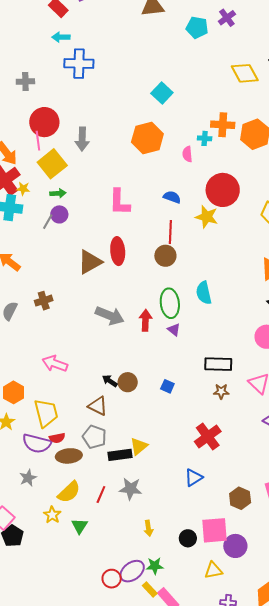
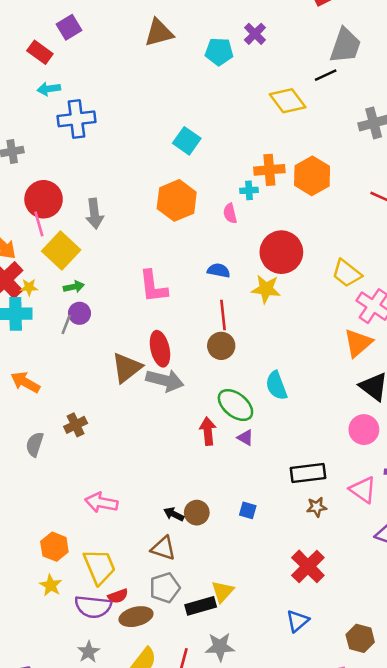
green ellipse: (170, 303) -> (235, 405), turned -36
gray arrow: (110, 316) -> (165, 380), moved
gray pentagon: (94, 437) -> (165, 588), turned -30

